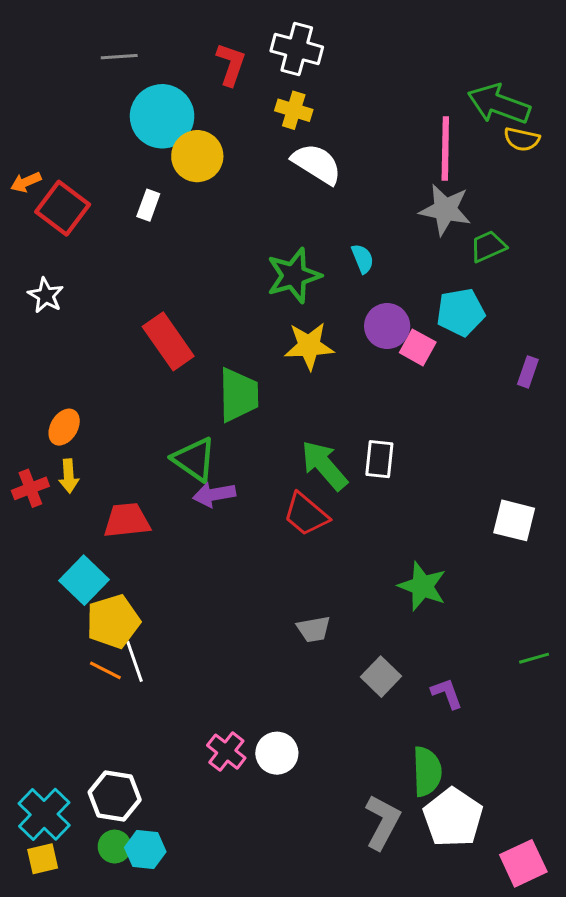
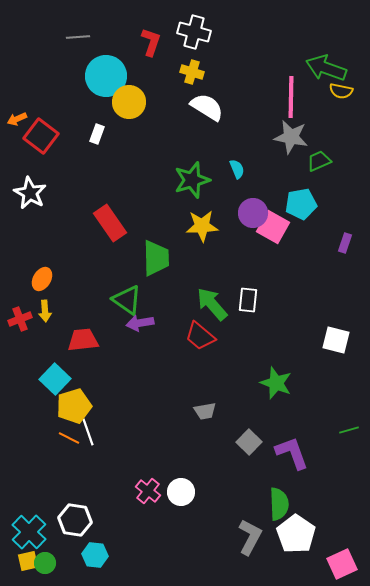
white star: (46, 295) -> (30, 193), size x1.4
pink square: (418, 347) -> (273, 227), size x1.4
purple L-shape: (447, 693) -> (292, 453), size x1.6
green circle: (115, 847) -> (45, 563), moved

